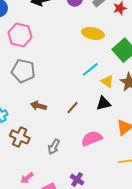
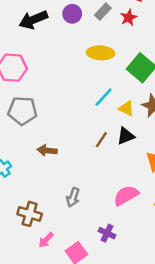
brown line: (72, 108) -> (101, 140), moved
brown cross: (20, 137) -> (30, 214), moved
pink semicircle: (92, 138) -> (126, 195), moved

